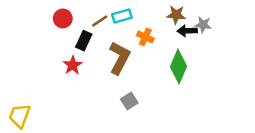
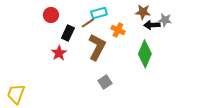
brown line: (100, 21) -> (88, 23), moved

